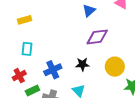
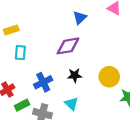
purple diamond: (97, 37) -> (68, 46), moved
cyan rectangle: (27, 49) -> (20, 53), moved

